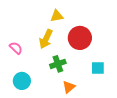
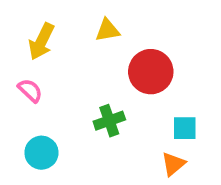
yellow arrow: (46, 39) -> (41, 41), moved
orange triangle: (69, 87) -> (173, 164), moved

